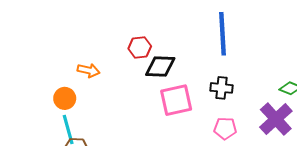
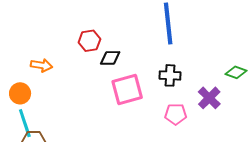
black diamond: (160, 66) -> (110, 58), size x0.7
purple cross: (276, 119) -> (209, 98), moved, size x0.7

